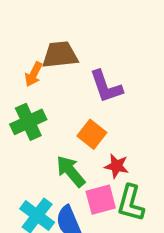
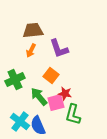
orange arrow: (34, 74) -> (31, 51), moved
green cross: (28, 122) -> (15, 80), moved
pink square: (101, 200) -> (56, 103), moved

